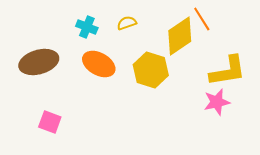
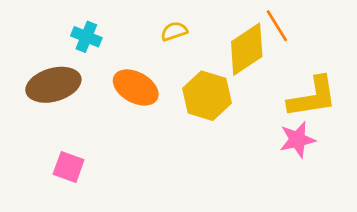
cyan cross: (87, 27) -> (86, 37), moved

